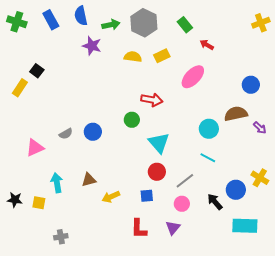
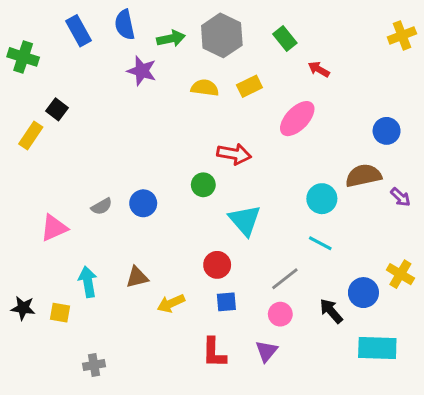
green cross: (17, 22) -> (23, 57), moved
red circle: (157, 172) -> (217, 265), moved

